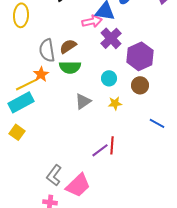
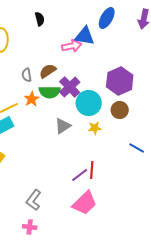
purple cross: (111, 38) -> (70, 87), moved
gray semicircle: (47, 50) -> (27, 75), size x0.6
orange star: (41, 74) -> (32, 99), moved
cyan circle: (109, 78) -> (89, 103), size x1.6
pink trapezoid: (78, 185) -> (85, 203), moved

